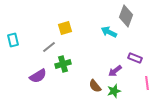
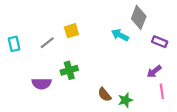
gray line: (49, 47) -> (47, 43), moved
purple rectangle: (135, 58) -> (160, 42), moved
purple arrow: (115, 71) -> (154, 71), moved
purple semicircle: (38, 76) -> (42, 84), turned 30

